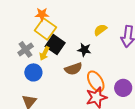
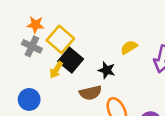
orange star: (42, 14) -> (35, 25), moved
gray cross: (26, 49) -> (32, 46), moved, turned -35
blue circle: (33, 72) -> (29, 99), moved

